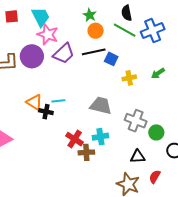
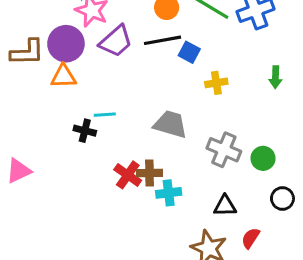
green arrow: (158, 73) -> (275, 77), moved, turned -56
orange triangle: (34, 102) -> (63, 76), moved, turned -36
green circle: (156, 132) -> (263, 158), moved
cyan cross: (100, 137) -> (169, 193), moved
brown cross: (86, 152) -> (150, 173), moved

